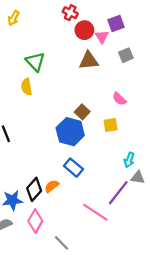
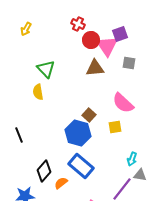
pink triangle: (102, 37) -> (107, 46), size x1.6
gray square: (126, 55) -> (129, 63), turned 32
pink semicircle: (119, 99) -> (123, 103), size x1.6
blue rectangle: (73, 168) -> (81, 166), size x1.4
black diamond: (34, 189) -> (44, 171), moved

